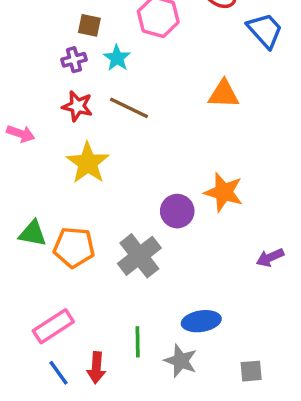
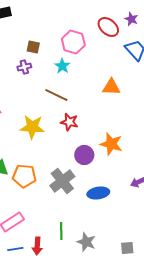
cyan star: (117, 58) -> (62, 66), moved
red star: (77, 106) -> (69, 122), moved
yellow star: (88, 163) -> (32, 127), turned -30
blue ellipse: (201, 321) -> (98, 193), moved
blue line: (58, 373) -> (15, 249), turned -63

